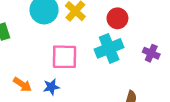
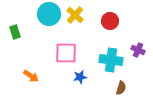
cyan cross: (109, 48) -> (111, 60), moved, turned 30
blue star: (51, 87) -> (80, 77), moved

